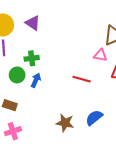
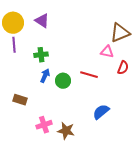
green circle: (17, 75) -> (63, 81), moved
brown star: (65, 123) -> (66, 131), moved
pink cross: (13, 131) -> (44, 125), moved

